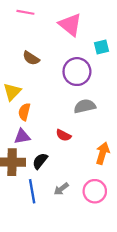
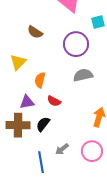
orange semicircle: (24, 112) -> (40, 80), moved
red semicircle: (63, 135) -> (54, 101), moved
blue line: (32, 191) -> (41, 162), moved

